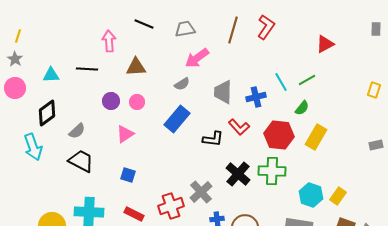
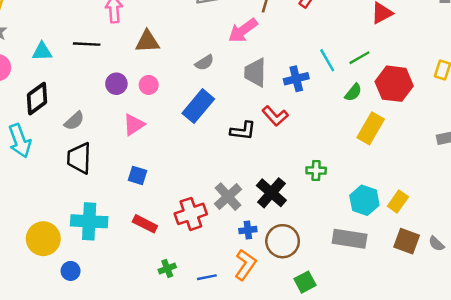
pink arrow: (197, 58) -> (243, 30), moved
red hexagon: (279, 135) -> (394, 84), moved
black trapezoid: (81, 161) -> (79, 158), turned -116
green cross: (272, 171) -> (316, 171), size x0.6
black cross: (238, 174) -> (271, 193), moved

